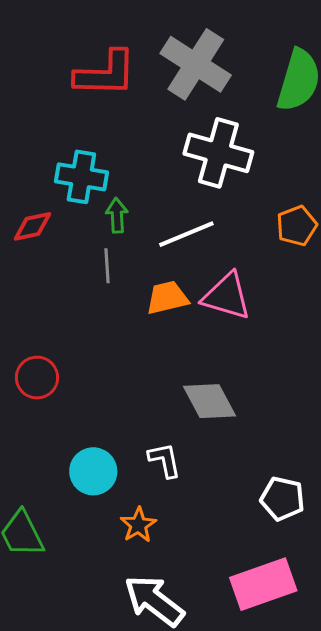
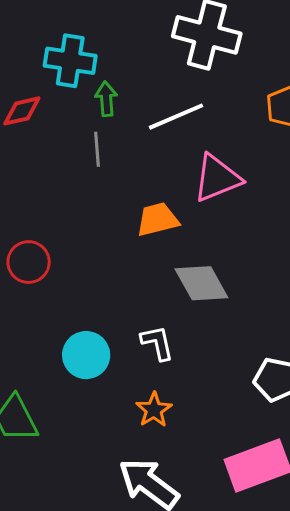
pink triangle: (227, 296) -> (217, 178), turned -38
orange trapezoid: (167, 298) -> (157, 219), moved
orange star: (138, 525) -> (154, 410), moved

